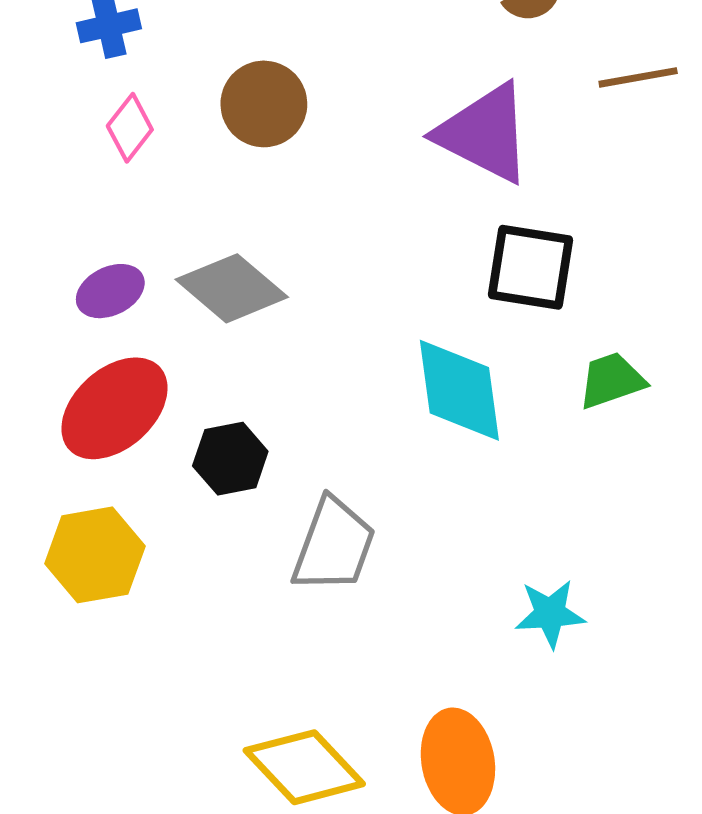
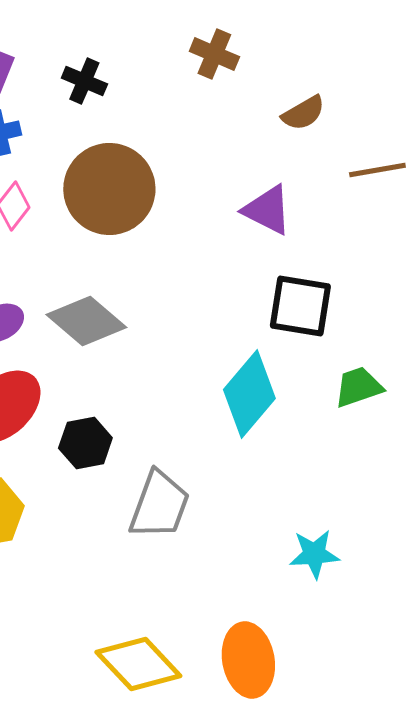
brown circle: (264, 104) -> (109, 189), size x1.5
purple triangle: (484, 133) -> (267, 210), size x0.7
cyan diamond: (459, 390) -> (249, 394), turned 48

